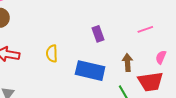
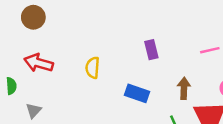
blue rectangle: (90, 71) -> (137, 93), size x0.7

